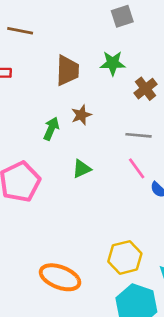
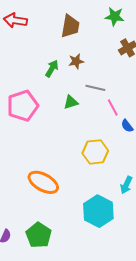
green star: (113, 63) -> (115, 16), moved
gray line: (139, 135) -> (95, 88), moved
yellow hexagon: (125, 257) -> (95, 152), moved

